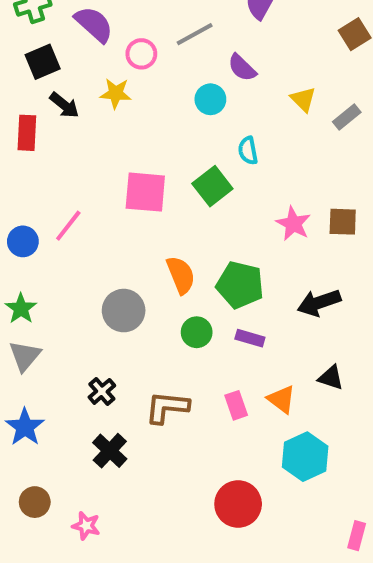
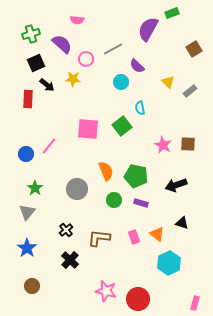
green star: (21, 309) -> (35, 188), moved
red circle: (238, 504) -> (138, 299), moved
pink star: (86, 526) -> (106, 291), moved, size x1.5

